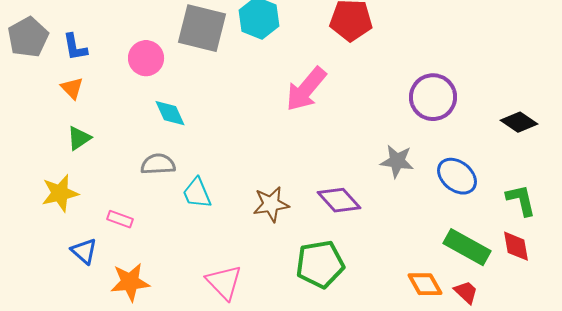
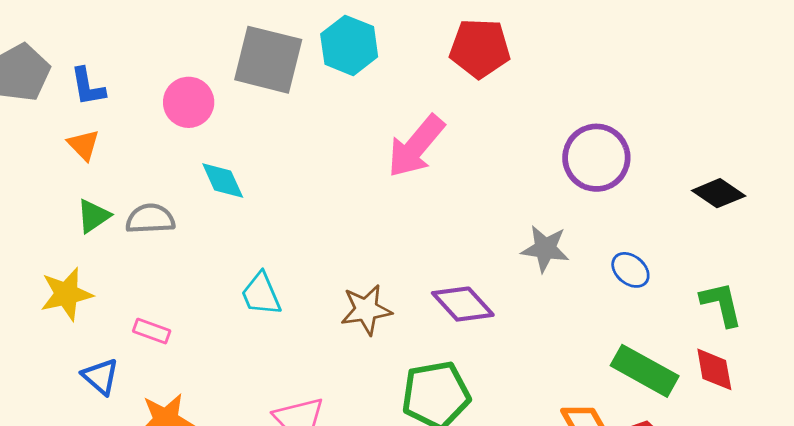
gray semicircle: (158, 164) -> (150, 219), moved
blue ellipse: (457, 176) -> (630, 270), size x0.7

